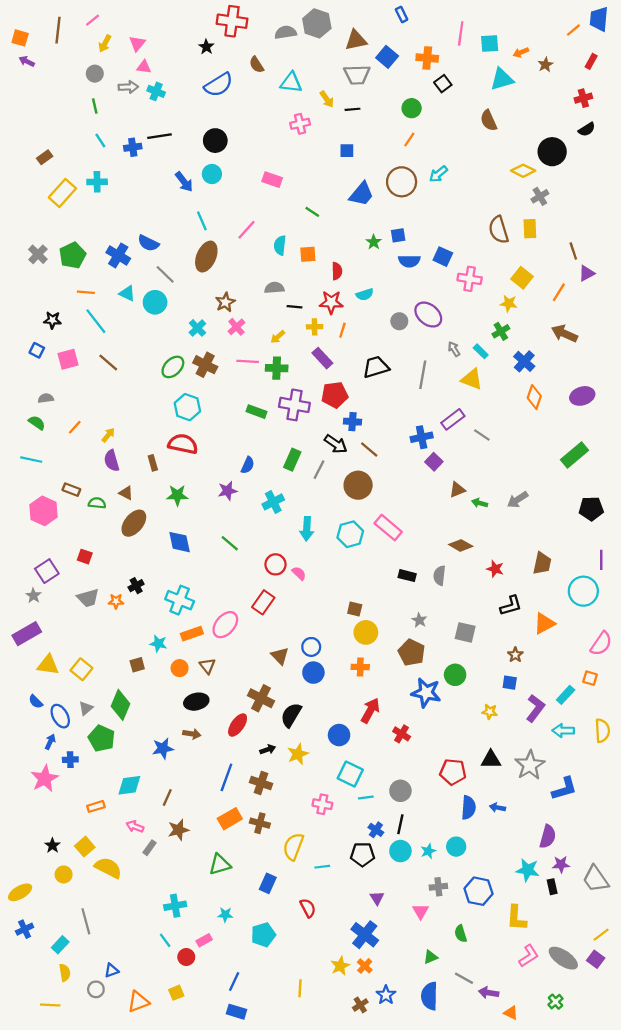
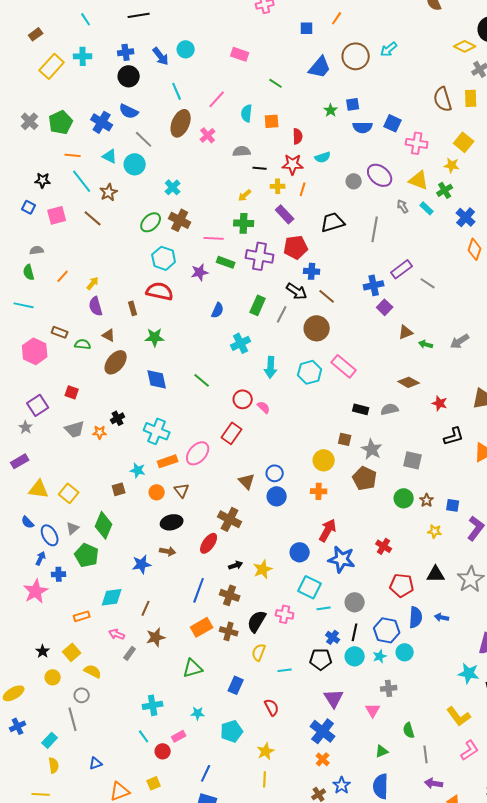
orange line: (409, 139) -> (337, 18), moved
black circle: (215, 141) -> (129, 76), moved
blue cross: (133, 147) -> (126, 52), moved
brown star: (225, 302) -> (109, 192), moved
pink cross: (236, 327) -> (208, 135), moved
pink line: (248, 361) -> (214, 238), moved
yellow triangle: (472, 379) -> (419, 180), moved
green semicircle: (37, 423) -> (29, 272), turned -140
purple star: (228, 491) -> (200, 272), moved
gray semicircle: (439, 576) -> (390, 409), turned 72
brown square: (355, 609) -> (345, 439), moved
gray star: (419, 620) -> (372, 449), size x1.5
purple rectangle: (27, 634) -> (20, 461), size x0.7
brown star: (515, 655) -> (427, 500), moved
blue star: (426, 693) -> (342, 559), moved
black semicircle: (291, 715) -> (257, 621), moved
red cross: (402, 734) -> (384, 546), moved
yellow semicircle: (293, 847) -> (259, 652), size x0.7
yellow semicircle: (108, 868) -> (93, 671), size x0.7
blue hexagon: (479, 891) -> (387, 630), moved
purple triangle: (377, 898) -> (334, 698), size x1.5
yellow L-shape: (516, 918) -> (459, 716), turned -40
yellow star: (340, 966) -> (266, 751), moved
gray line: (464, 978) -> (426, 754), moved, turned 54
gray circle: (96, 989) -> (82, 695), moved

